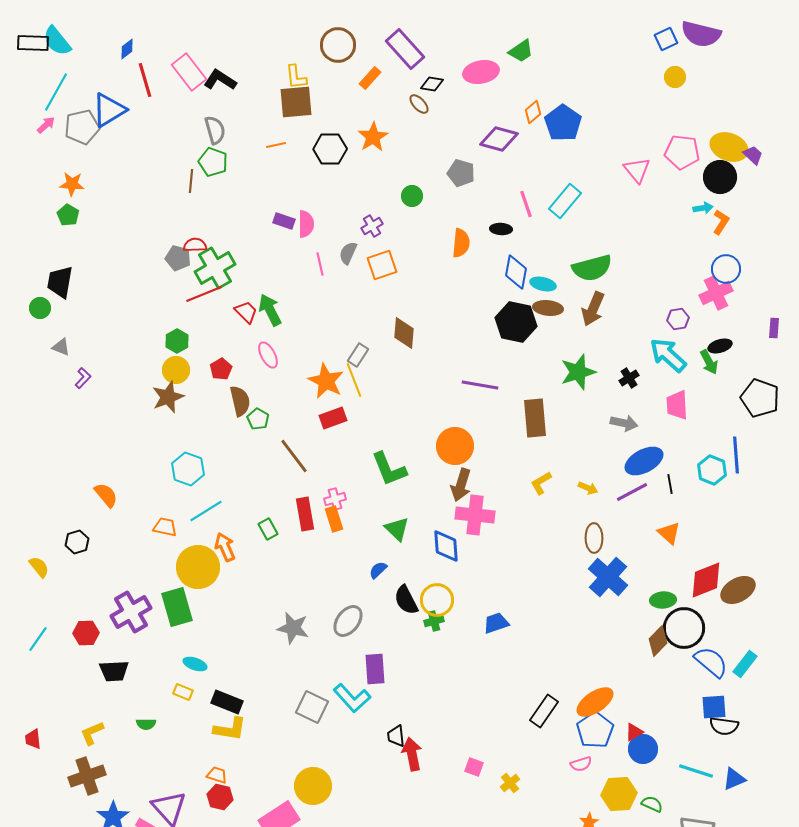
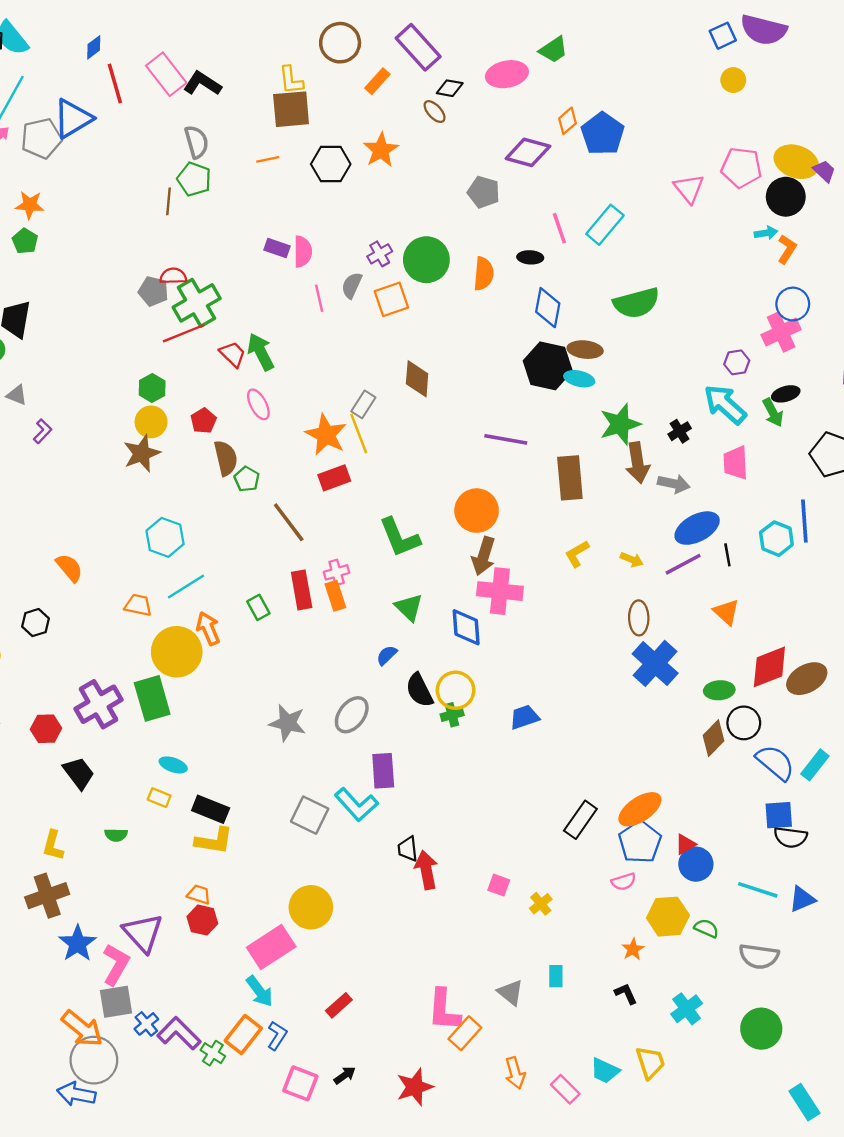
green circle: (412, 196) -> (426, 260), moved, size x1.8
cyan ellipse: (543, 284) -> (579, 379), moved
brown arrow: (593, 309) -> (638, 463), moved, turned -32
black circle: (684, 628) -> (744, 723), size x0.7
black trapezoid: (114, 671) -> (79, 773), turned -124
yellow L-shape: (92, 733) -> (53, 845), turned -52

